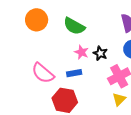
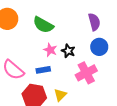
yellow triangle: (119, 99) -> (60, 95), moved

